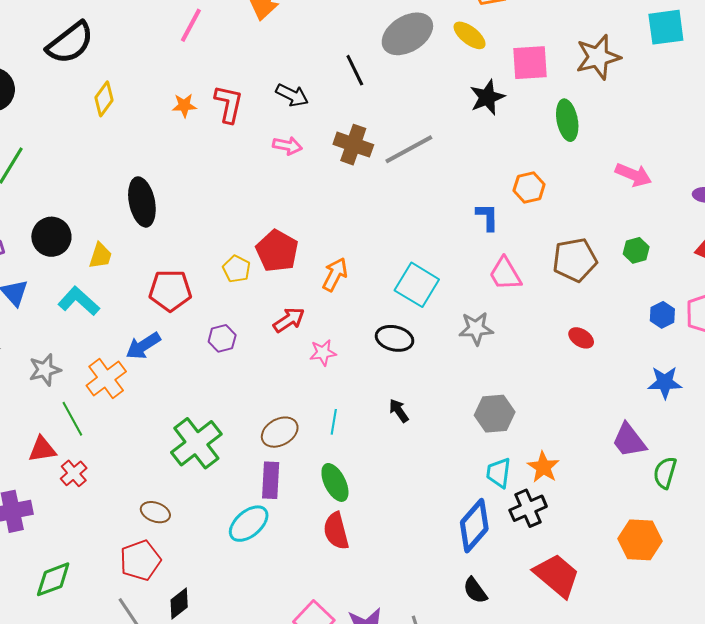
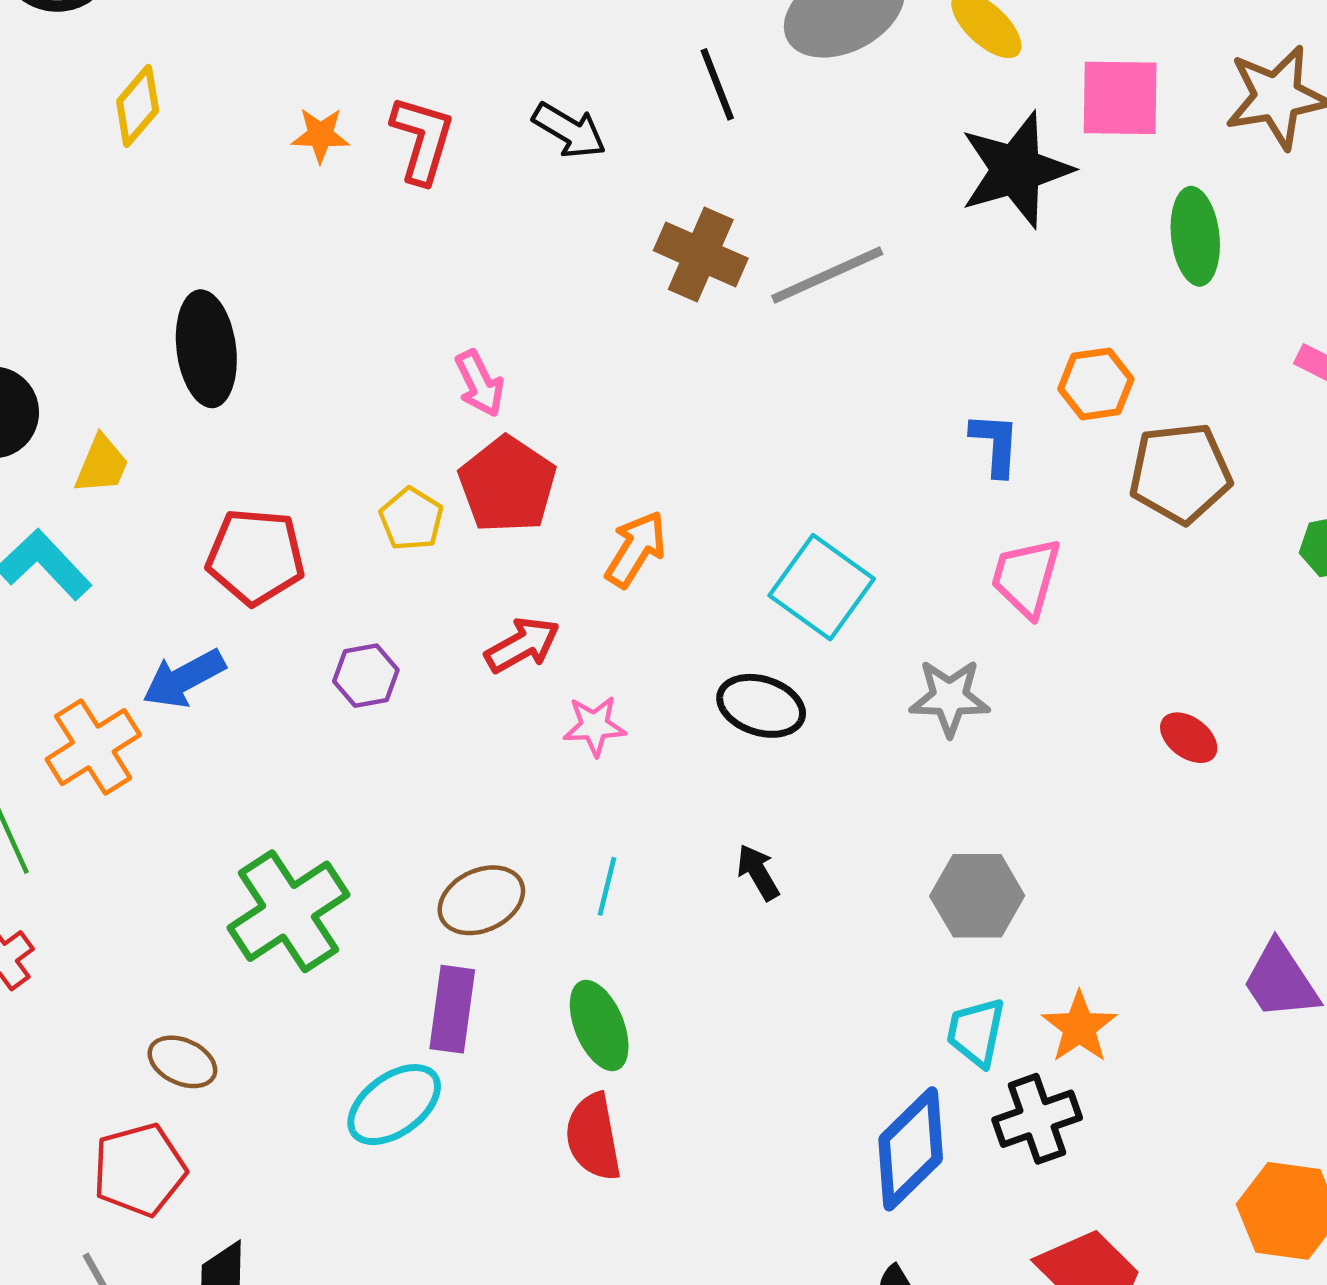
black star: (487, 97) -> (1016, 170), size x1.4
pink arrow: (288, 146) -> (480, 383), moved, turned 48
brown pentagon: (575, 260) -> (1180, 473), moved
pink trapezoid: (505, 274) -> (1026, 577), turned 42

